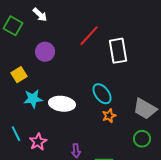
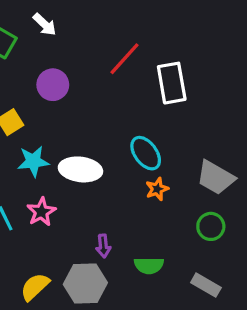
pink star: (38, 142) -> (41, 212), moved

